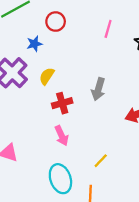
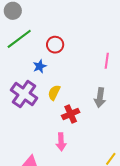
pink line: (108, 29) -> (107, 61), moved
pink arrow: (62, 136) -> (61, 142), moved, turned 30

